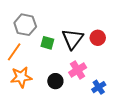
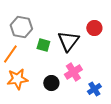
red circle: (98, 38) -> (94, 28), moved

